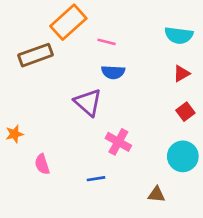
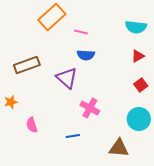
brown rectangle: (36, 55) -> (27, 65), moved
brown triangle: (156, 194) -> (119, 148), size x1.5

